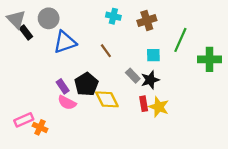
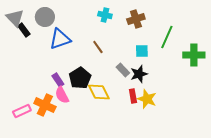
pink semicircle: (67, 103) -> (62, 95), turned 36
orange cross: (40, 127) -> (45, 105), moved, size x1.5

